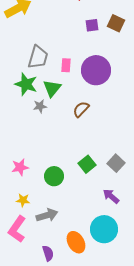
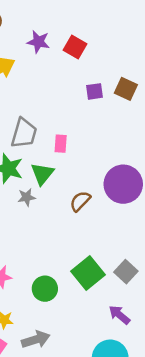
purple circle: (96, 70) -> (123, 184), moved
green square: (87, 164) -> (88, 273), size x1.4

